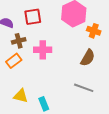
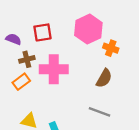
pink cross: (43, 50) -> (54, 69), size x1.4

